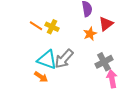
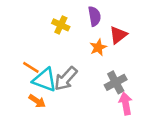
orange line: (36, 26) -> (31, 67), moved
yellow cross: (52, 27) -> (61, 25), moved

